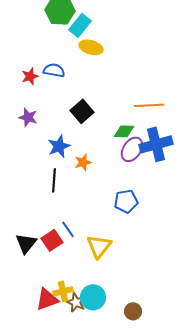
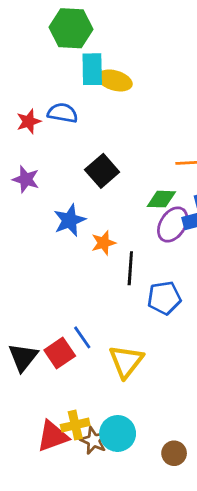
cyan rectangle: (80, 25) -> (92, 69), moved, turned -40
black line: (54, 180) -> (130, 268), moved

